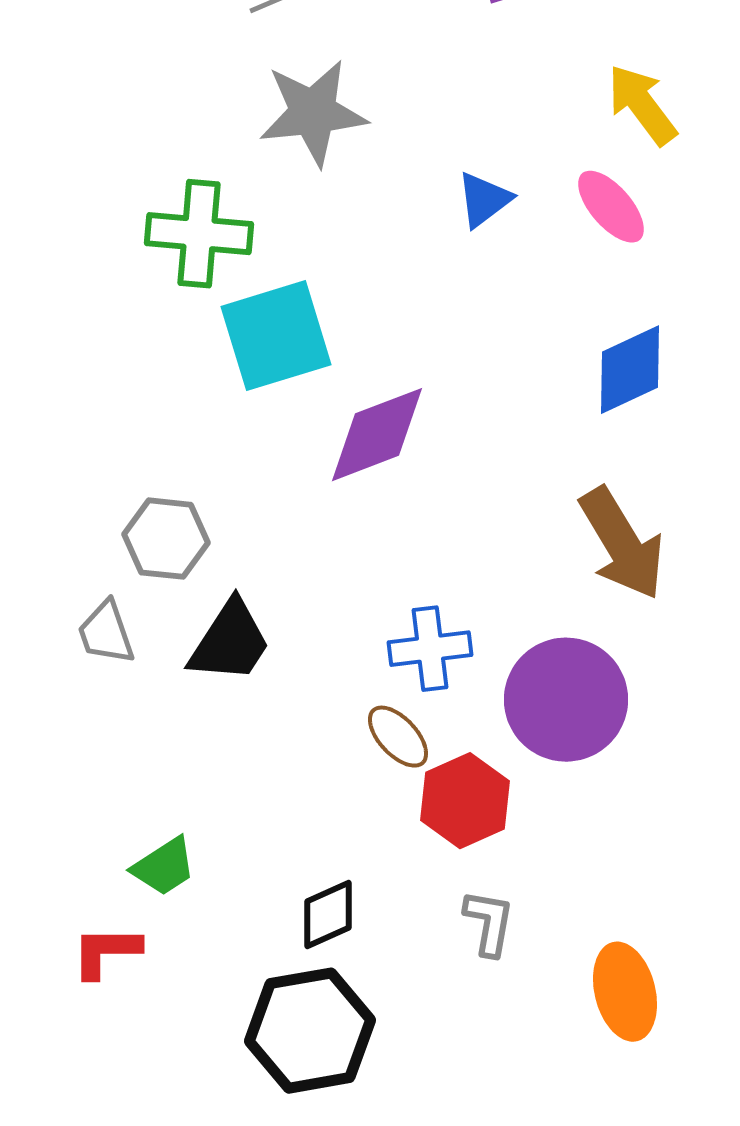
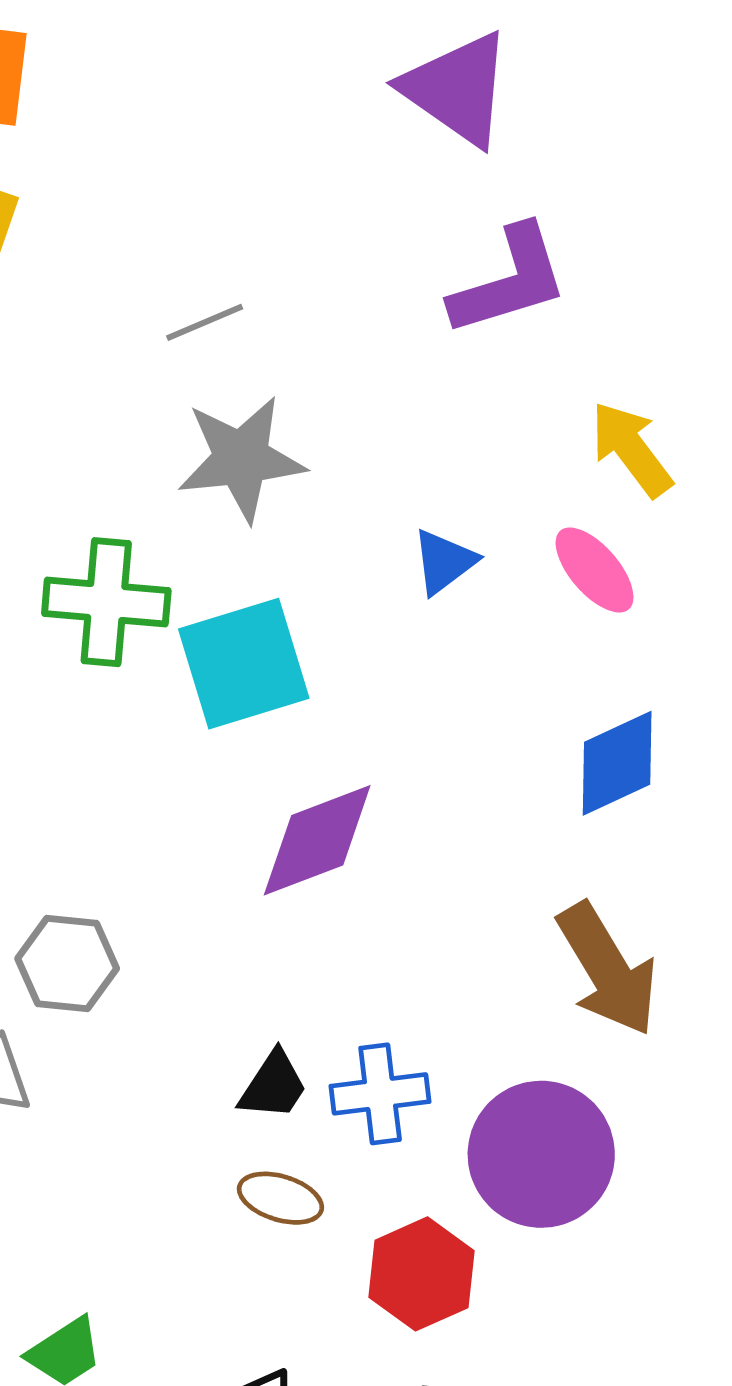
cyan square: (276, 336) -> (244, 664), moved
black trapezoid: (230, 642) -> (273, 1086), moved, size x0.7
brown ellipse: (398, 737) -> (280, 1198), moved, turned -30

